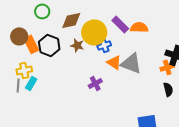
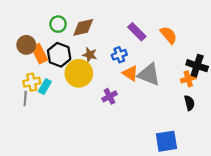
green circle: (42, 11) -> (58, 24), moved
orange semicircle: (139, 27) -> (169, 35), moved, turned 48
yellow circle: (94, 32) -> (79, 73), moved
cyan rectangle: (31, 83) -> (45, 86), moved

